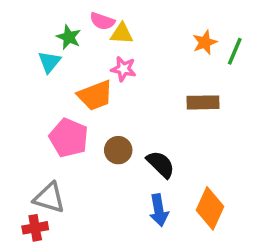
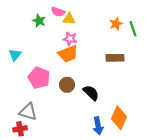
green line: (235, 51) -> (133, 29), turned -42
cyan triangle: (49, 62) -> (15, 55), moved
orange trapezoid: (95, 95) -> (68, 54), moved
blue arrow: (159, 210) -> (98, 126), moved

